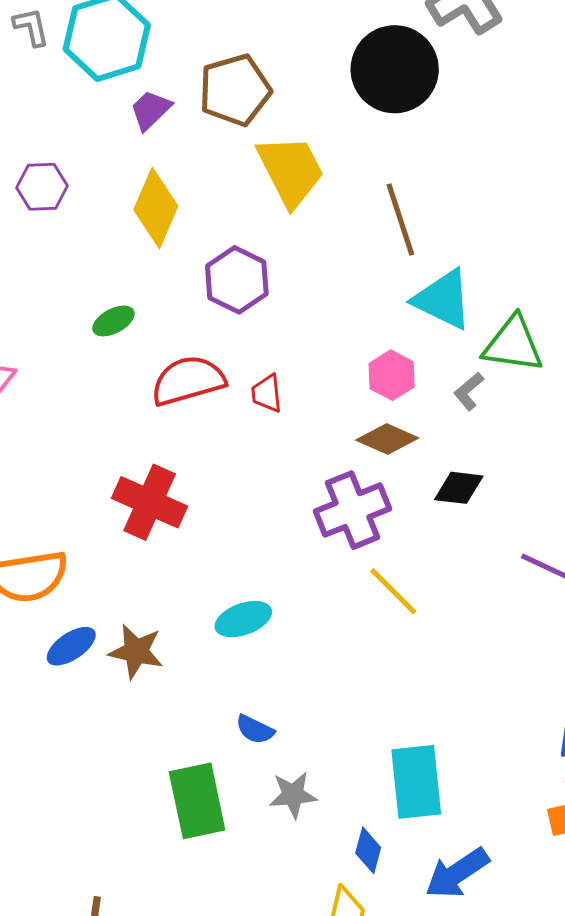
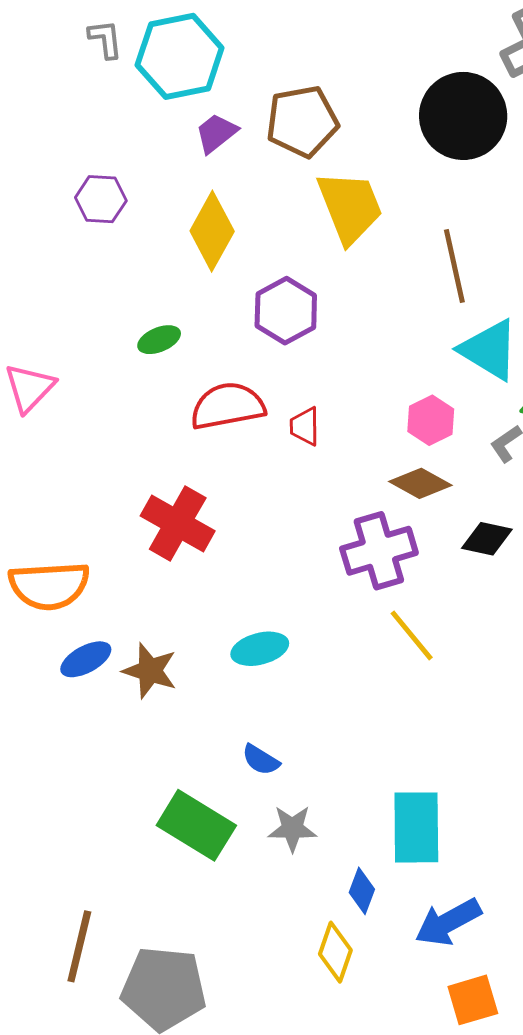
green rectangle: (197, 801) -> (196, 825), turned -52

